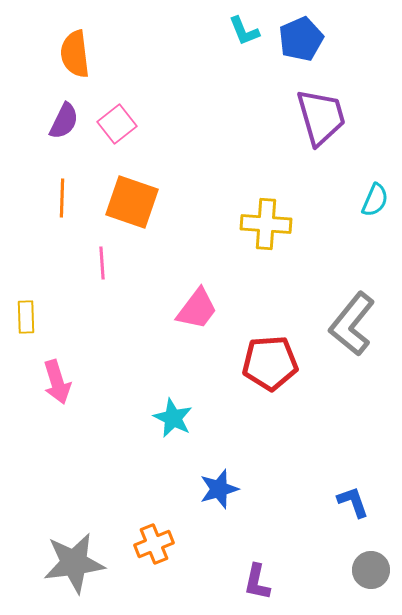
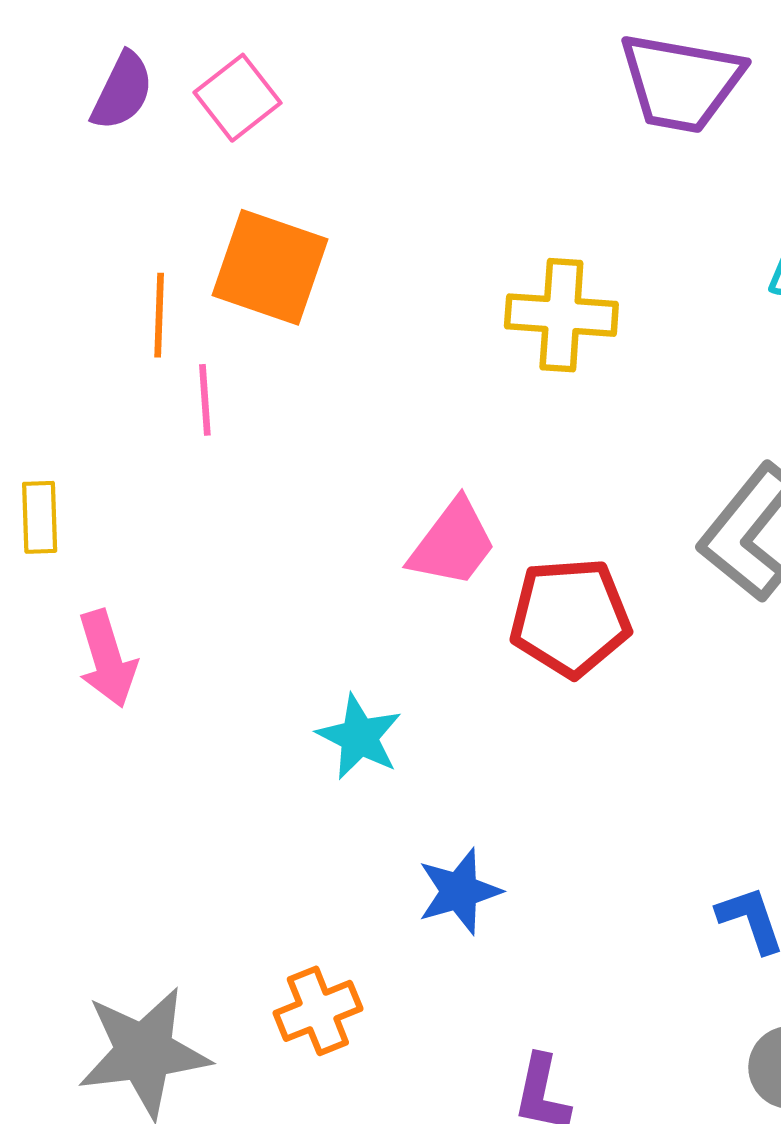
purple trapezoid: (321, 117) -> (681, 82), turned 116
orange line: (62, 198) -> (159, 315), moved
pink trapezoid: (197, 309) -> (453, 543), moved

